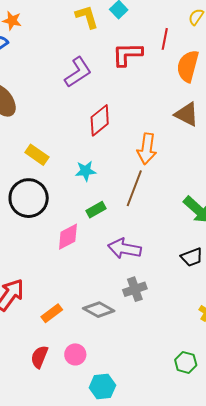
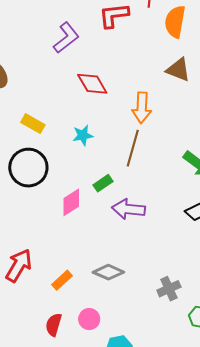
red diamond: (100, 120) -> (92, 84), turned -76
green rectangle: (96, 210) -> (103, 183), moved
gray cross: (135, 289) -> (169, 289), moved

